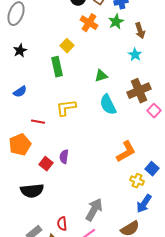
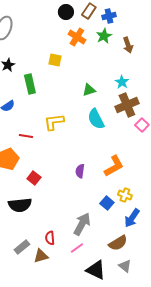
yellow square: (67, 46) -> (55, 60), turned -32
cyan star: (135, 55) -> (122, 82), moved
green rectangle: (57, 67) -> (30, 84), moved
purple semicircle: (64, 157) -> (80, 171), moved
blue square: (152, 169) -> (107, 203), moved

